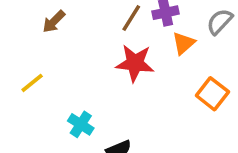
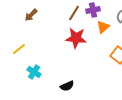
cyan cross: (81, 124) -> (34, 72), moved

